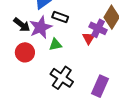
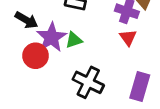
purple star: (41, 27) -> (51, 37), moved
red triangle: (89, 38) -> (128, 38), moved

